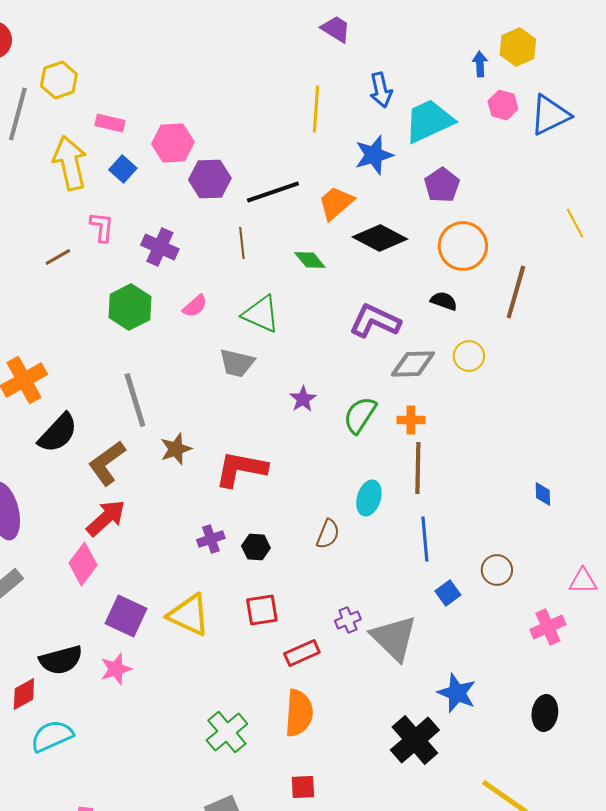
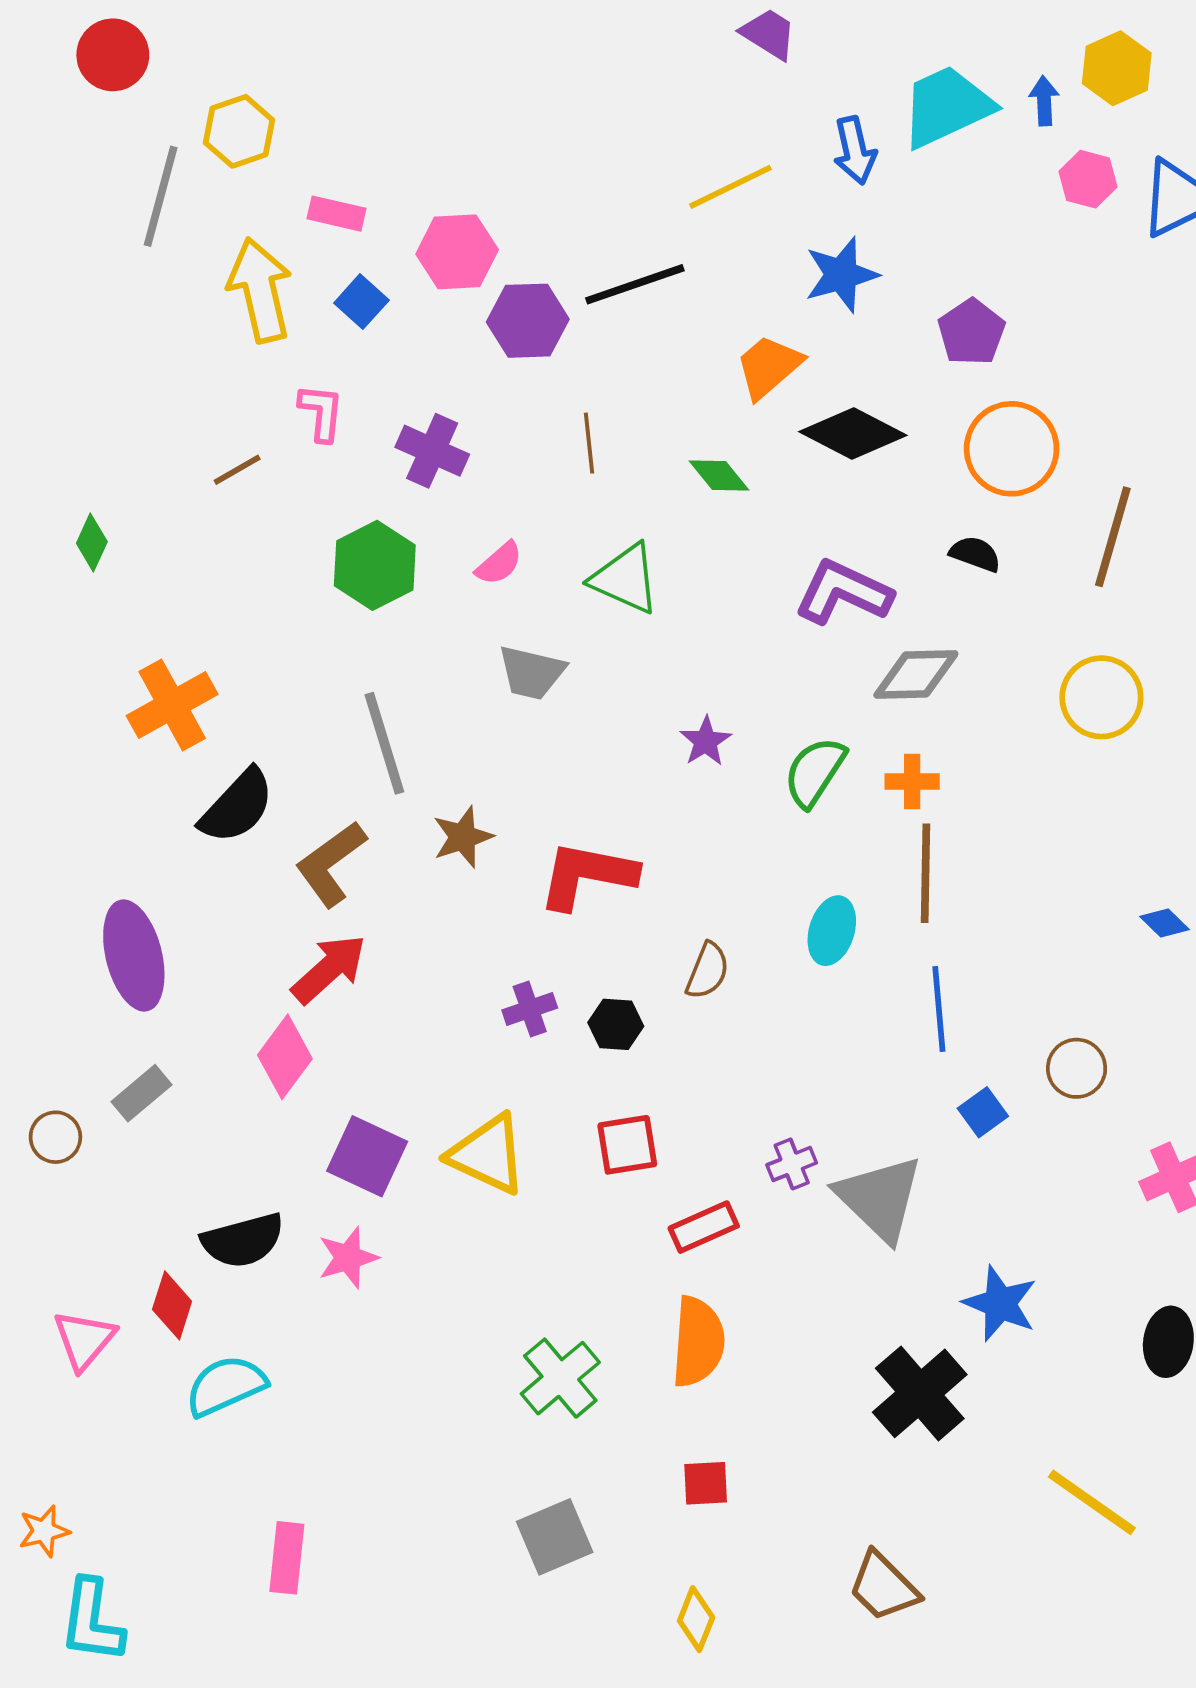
yellow line: (316, 109) -> (730, 187), turned 60
cyan trapezoid: (429, 121) -> (947, 106), moved
black line: (273, 192) -> (635, 284), moved
yellow circle: (469, 356) -> (1101, 697), moved, size x1.4
gray trapezoid: (237, 363) -> (532, 672), moved
blue diamond: (543, 494) -> (1165, 923), turned -45
brown semicircle: (328, 534) -> (708, 971), moved
red diamond: (24, 694) -> (172, 1305), turned -44

